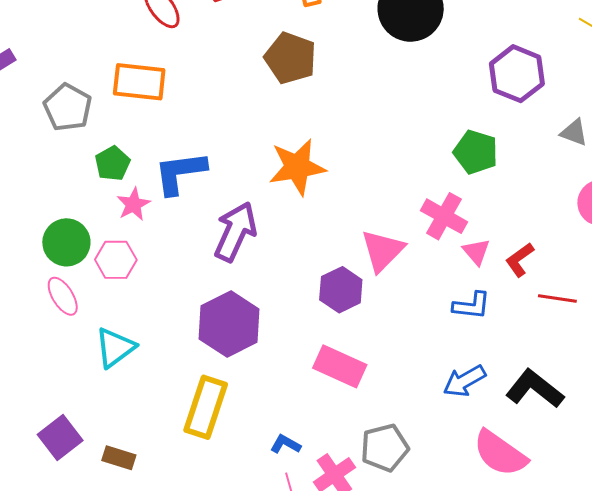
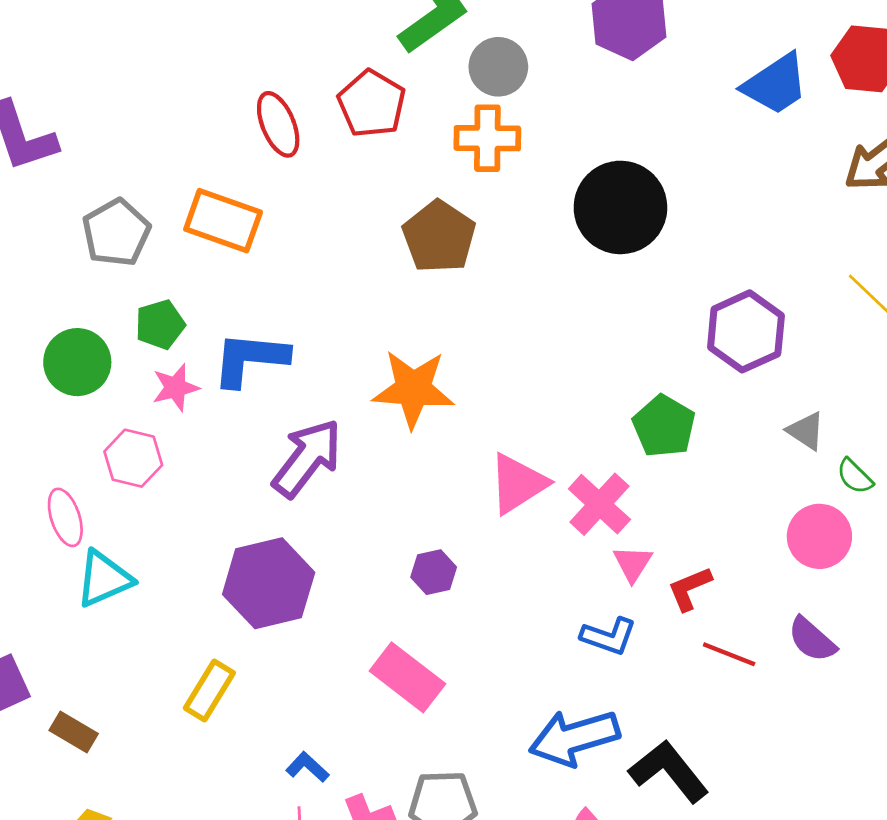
green circle: (66, 242) -> (77, 362), moved
pink triangle: (383, 251) -> (518, 483), moved
purple hexagon: (341, 290) -> (434, 572), size x0.7
pink ellipse: (63, 296) -> (65, 517), moved
blue arrow: (464, 381) -> (574, 738), size x1.4
yellow rectangle: (206, 407) -> (209, 690), size x0.7

